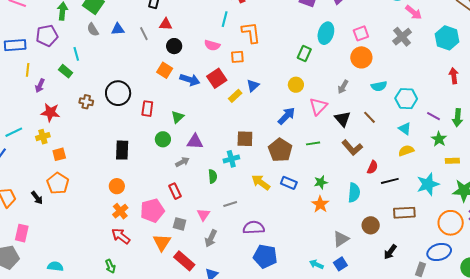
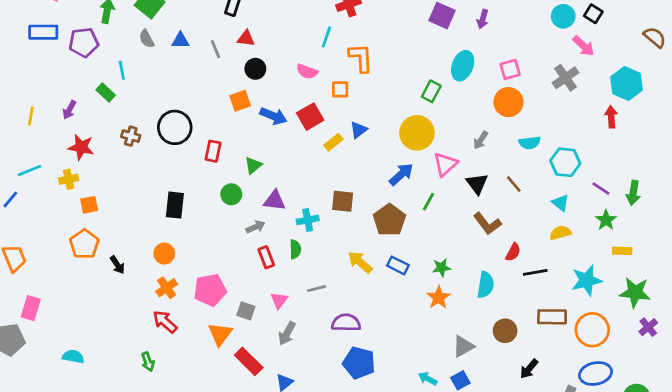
blue rectangle: (15, 45) -> (43, 32), moved
yellow line: (28, 70) -> (31, 116), moved
orange square: (165, 70) -> (240, 101), turned 35
red arrow: (454, 76) -> (611, 117), moved
yellow circle: (296, 85) -> (417, 133), size x1.6
green line: (313, 143) -> (428, 202), moved, turned -56
cyan cross: (231, 159) -> (308, 220), moved
red rectangle: (175, 191) -> (266, 257), moved
black arrow: (37, 198) -> (117, 265), moved
orange circle: (451, 223) -> (592, 330), moved

